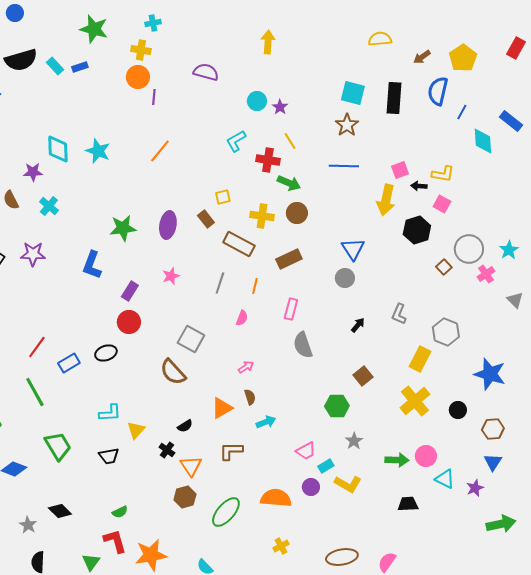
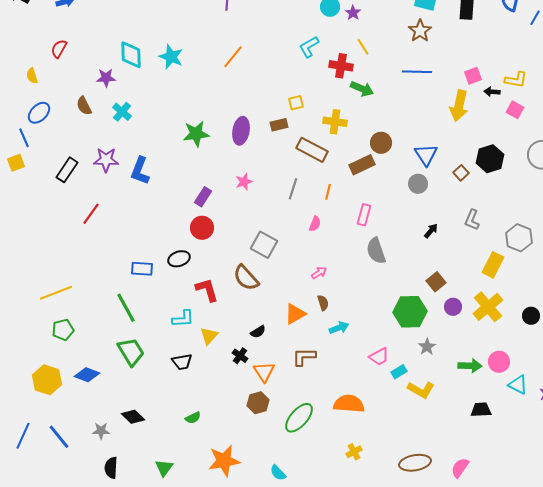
brown circle: (297, 213) -> (381, 143), moved
brown rectangle: (206, 219) -> (279, 125), turned -66
black hexagon: (417, 230) -> (490, 159), moved
blue L-shape: (92, 265) -> (140, 171), moved
brown square: (444, 267) -> (461, 173), moved
red line: (37, 347) -> (91, 214), moved
blue rectangle: (69, 363) -> (142, 269), turned 35
green line: (35, 392) -> (126, 308), moved
green hexagon: (337, 406) -> (410, 312), size x1.4
purple circle: (311, 487) -> (453, 307), moved
gray star: (28, 525) -> (101, 431), turned -30
red L-shape: (115, 541) -> (207, 290), moved

